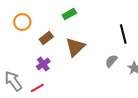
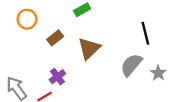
gray semicircle: (111, 61) -> (131, 65), size x1.5
purple cross: (43, 64) -> (57, 77), moved

